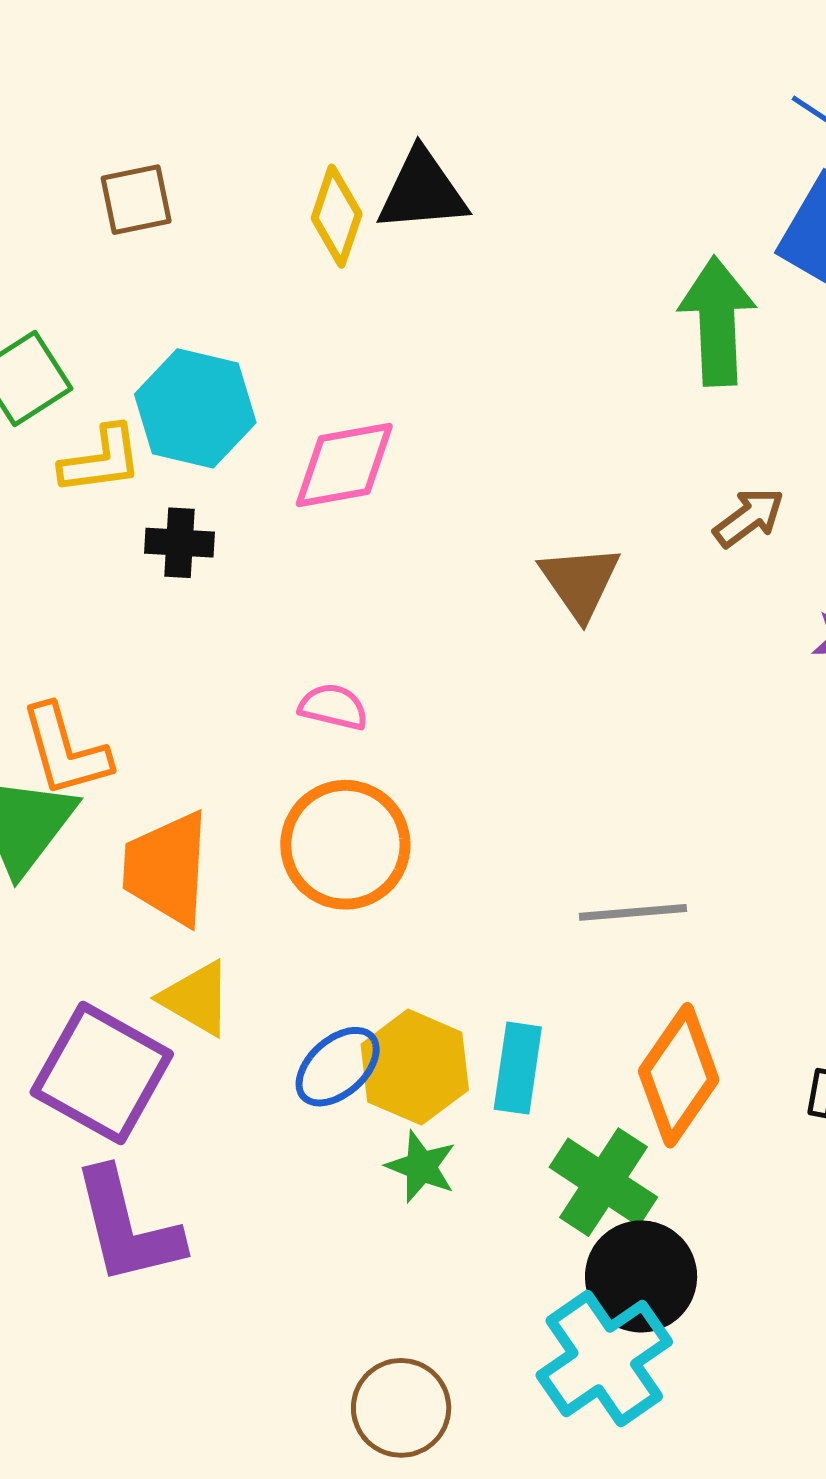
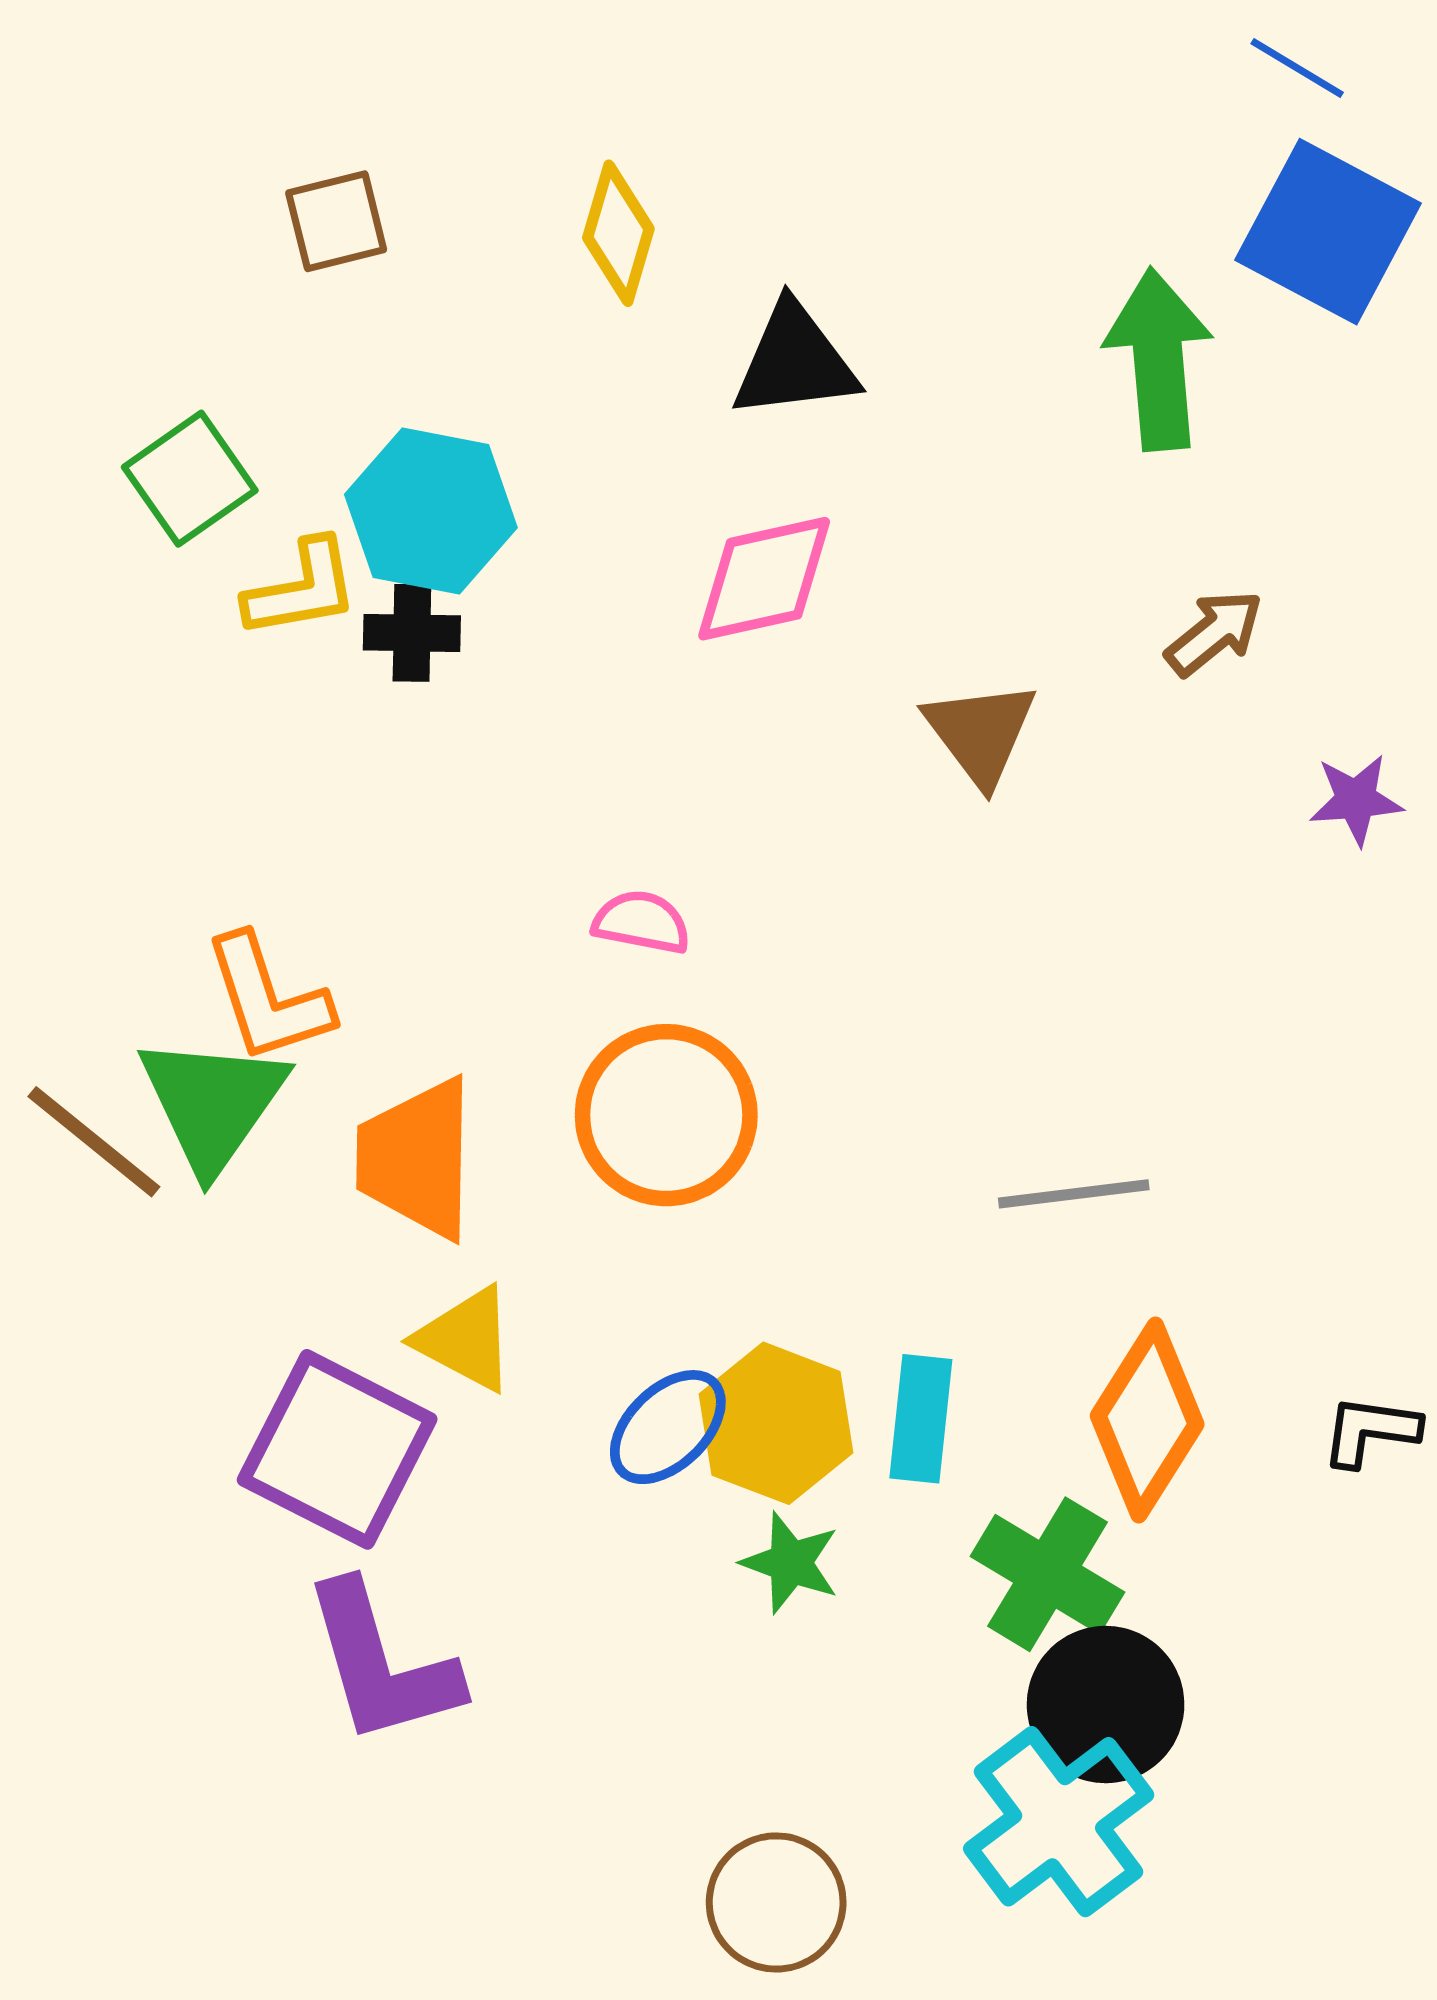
black triangle: (422, 191) -> (795, 361), moved
pink diamond: (344, 465) -> (764, 579), moved
black cross: (180, 543) -> (412, 633), moved

